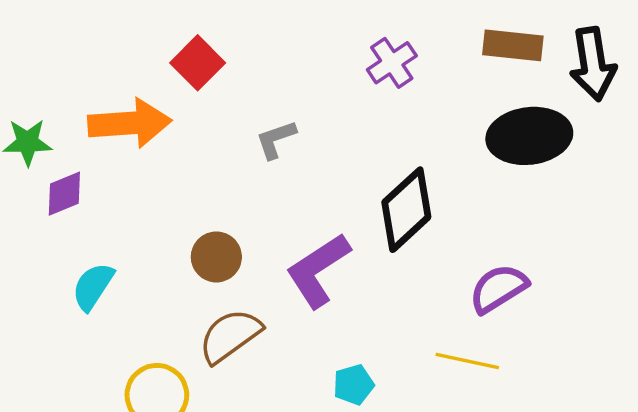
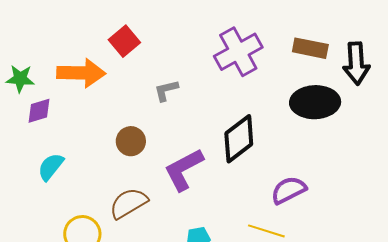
purple cross: (392, 63) -> (238, 52), size x1.6
brown circle: (216, 257) -> (131, 141), moved

